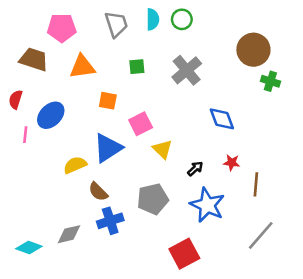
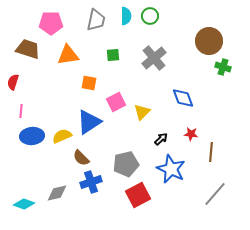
gray trapezoid: (116, 24) -> (96, 20), turned 30
blue ellipse: (51, 115) -> (32, 136), moved, turned 40
yellow triangle: (162, 149) -> (142, 112), moved, turned 30
red square: (184, 254) -> (138, 195), moved

